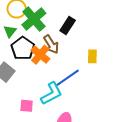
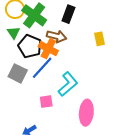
brown arrow: (51, 44) -> (57, 36), turned -30
blue line: (68, 78) -> (42, 68), moved

